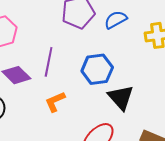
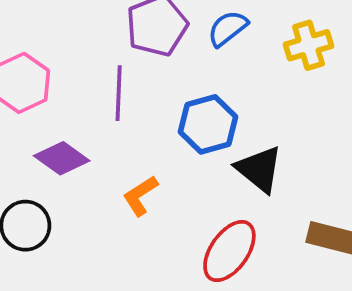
purple line: (49, 62) -> (119, 93), moved

